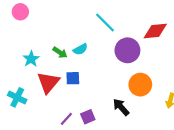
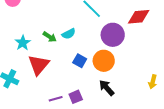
blue square: (73, 78) -> (80, 61), moved, turned 32
orange circle: (140, 85) -> (104, 61), moved
purple line: (66, 119) -> (56, 99), turned 32

